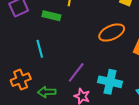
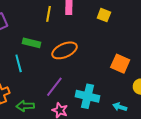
green rectangle: (51, 16) -> (32, 43), moved
orange ellipse: (112, 32) -> (65, 50), moved

